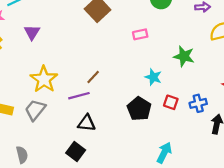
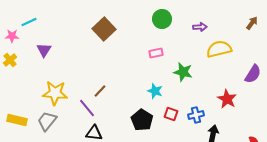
pink rectangle: (140, 34) -> (156, 53), moved
yellow star: (44, 79) -> (55, 93), turned -30
purple line: (79, 96) -> (87, 108), turned 66

